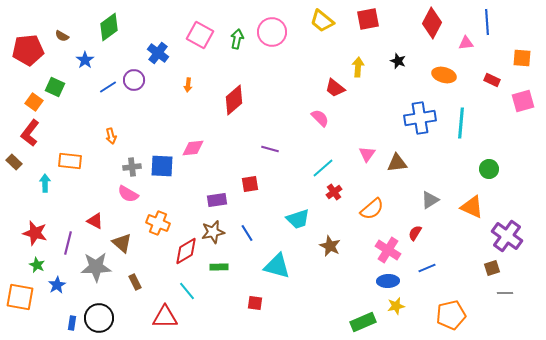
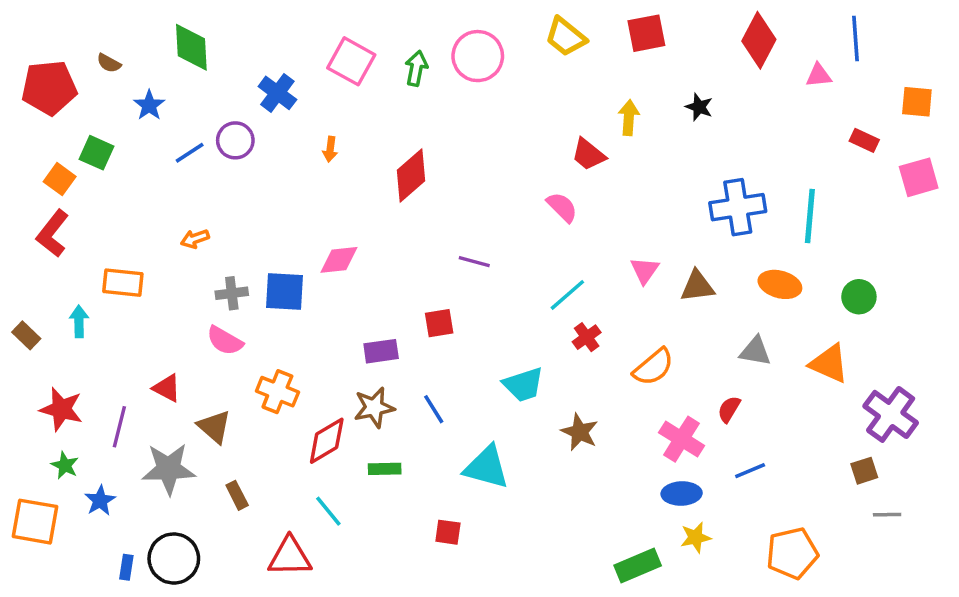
green diamond: (109, 27) -> (191, 47), turned -56
orange ellipse: (444, 75) -> (780, 284), moved
orange arrow: (111, 136) -> (195, 239), turned 84
brown rectangle: (14, 162) -> (26, 335), moved
gray triangle: (430, 200) -> (755, 351), turned 42

